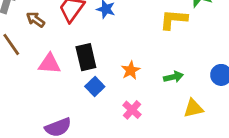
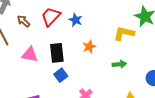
orange star: (131, 70) -> (89, 47), moved
green arrow: (173, 77) -> (119, 64), moved

